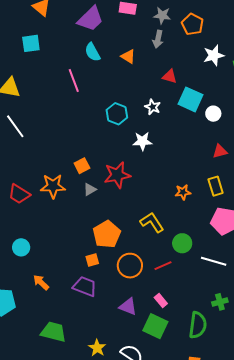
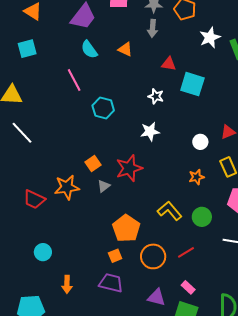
cyan hexagon: (117, 114) -> (103, 108), moved
white circle: (213, 114) -> (200, 142), moved
green circle: (182, 243) -> (202, 217), moved
orange arrow: (41, 282) -> (67, 284), turned -126

